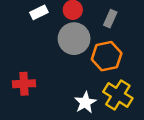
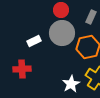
white rectangle: (39, 12) -> (34, 41), moved

